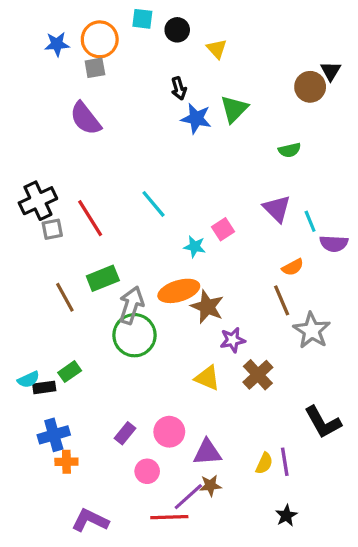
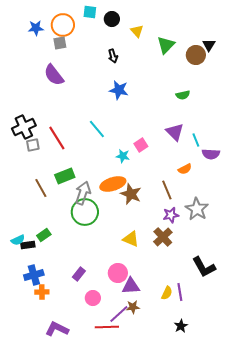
green triangle: (234, 109) -> (166, 45), moved
blue star: (196, 118) -> (119, 90), moved
brown line: (282, 300) -> (167, 190), moved
purple star: (233, 340) -> (171, 215), moved
pink circle: (169, 432) -> (118, 273), moved

